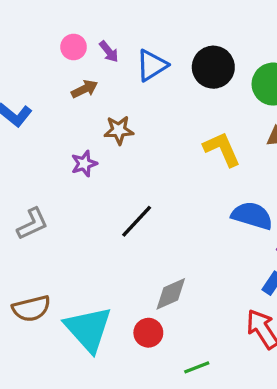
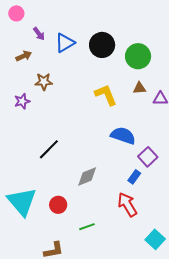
pink circle: (74, 47) -> (16, 13), moved
black line: (137, 221) -> (49, 149), moved
gray diamond: (171, 294) -> (87, 176), moved

